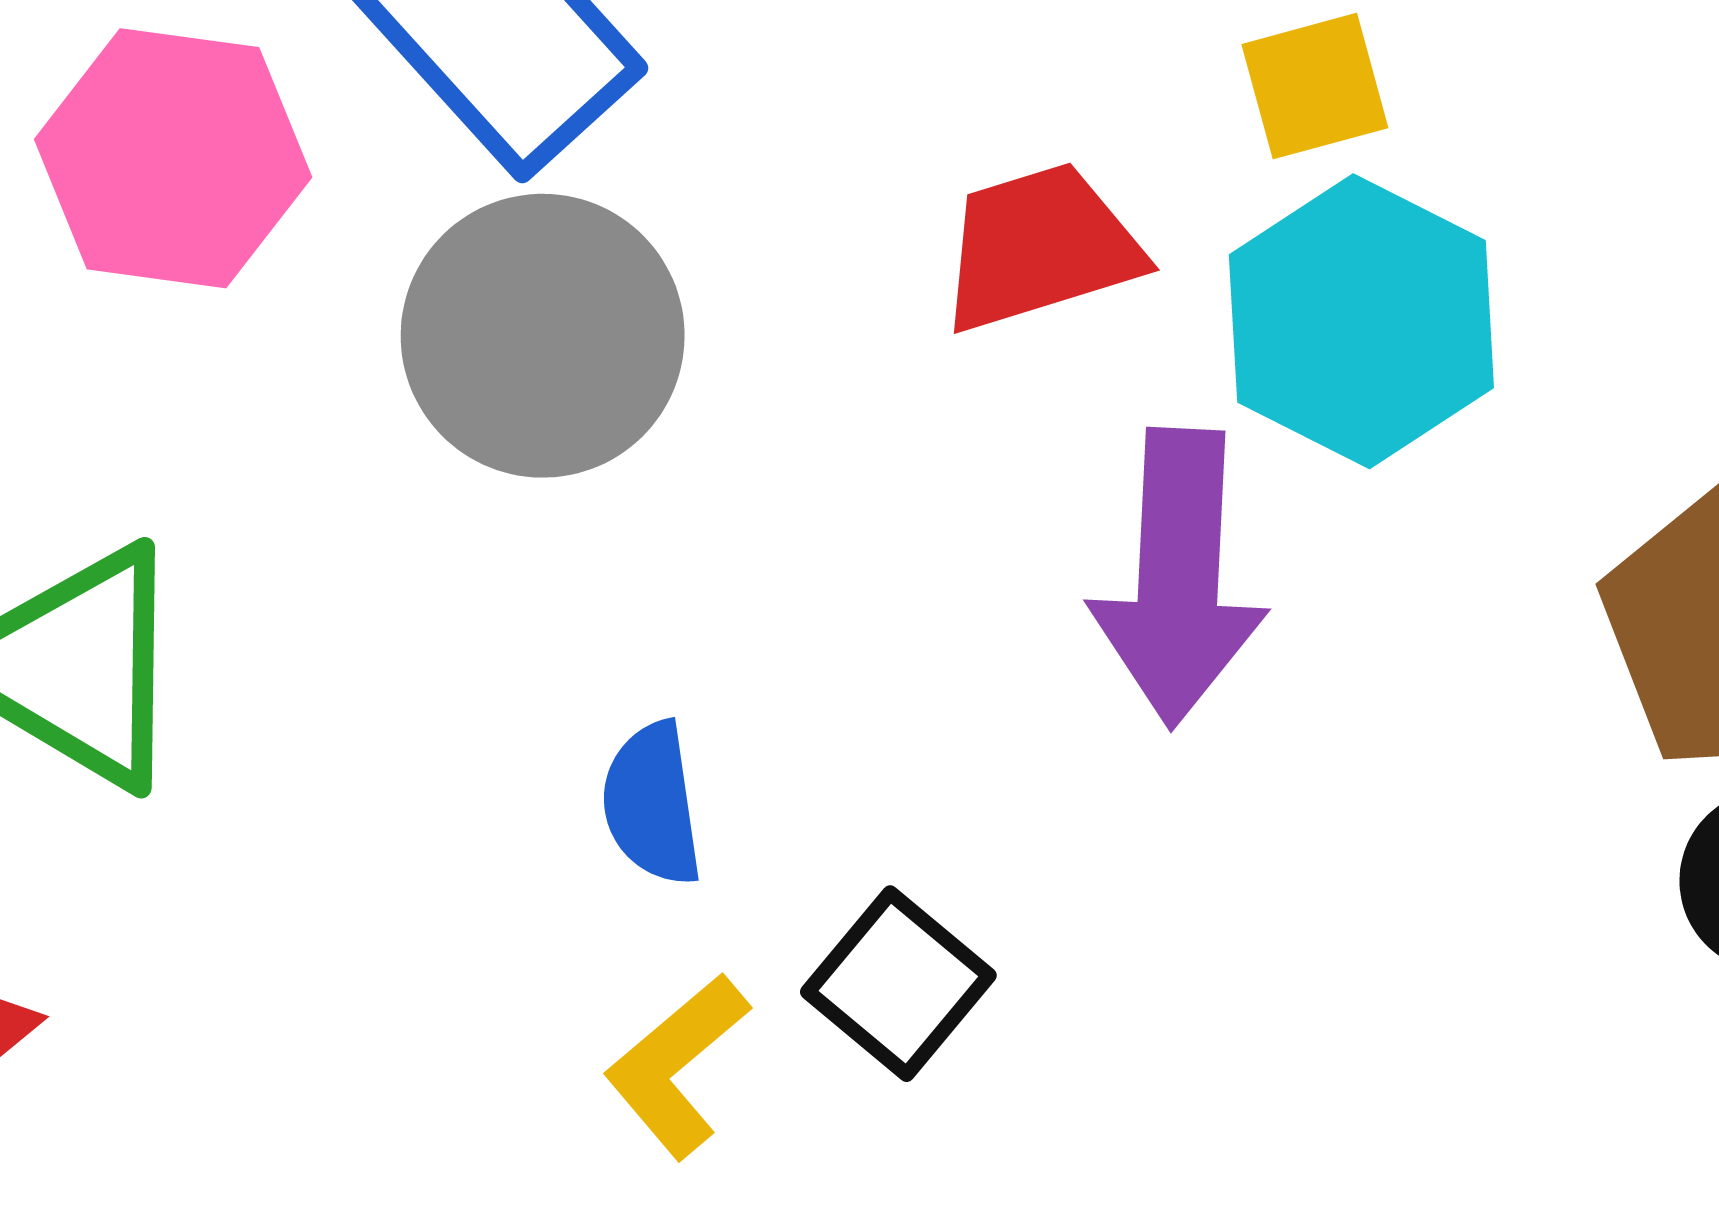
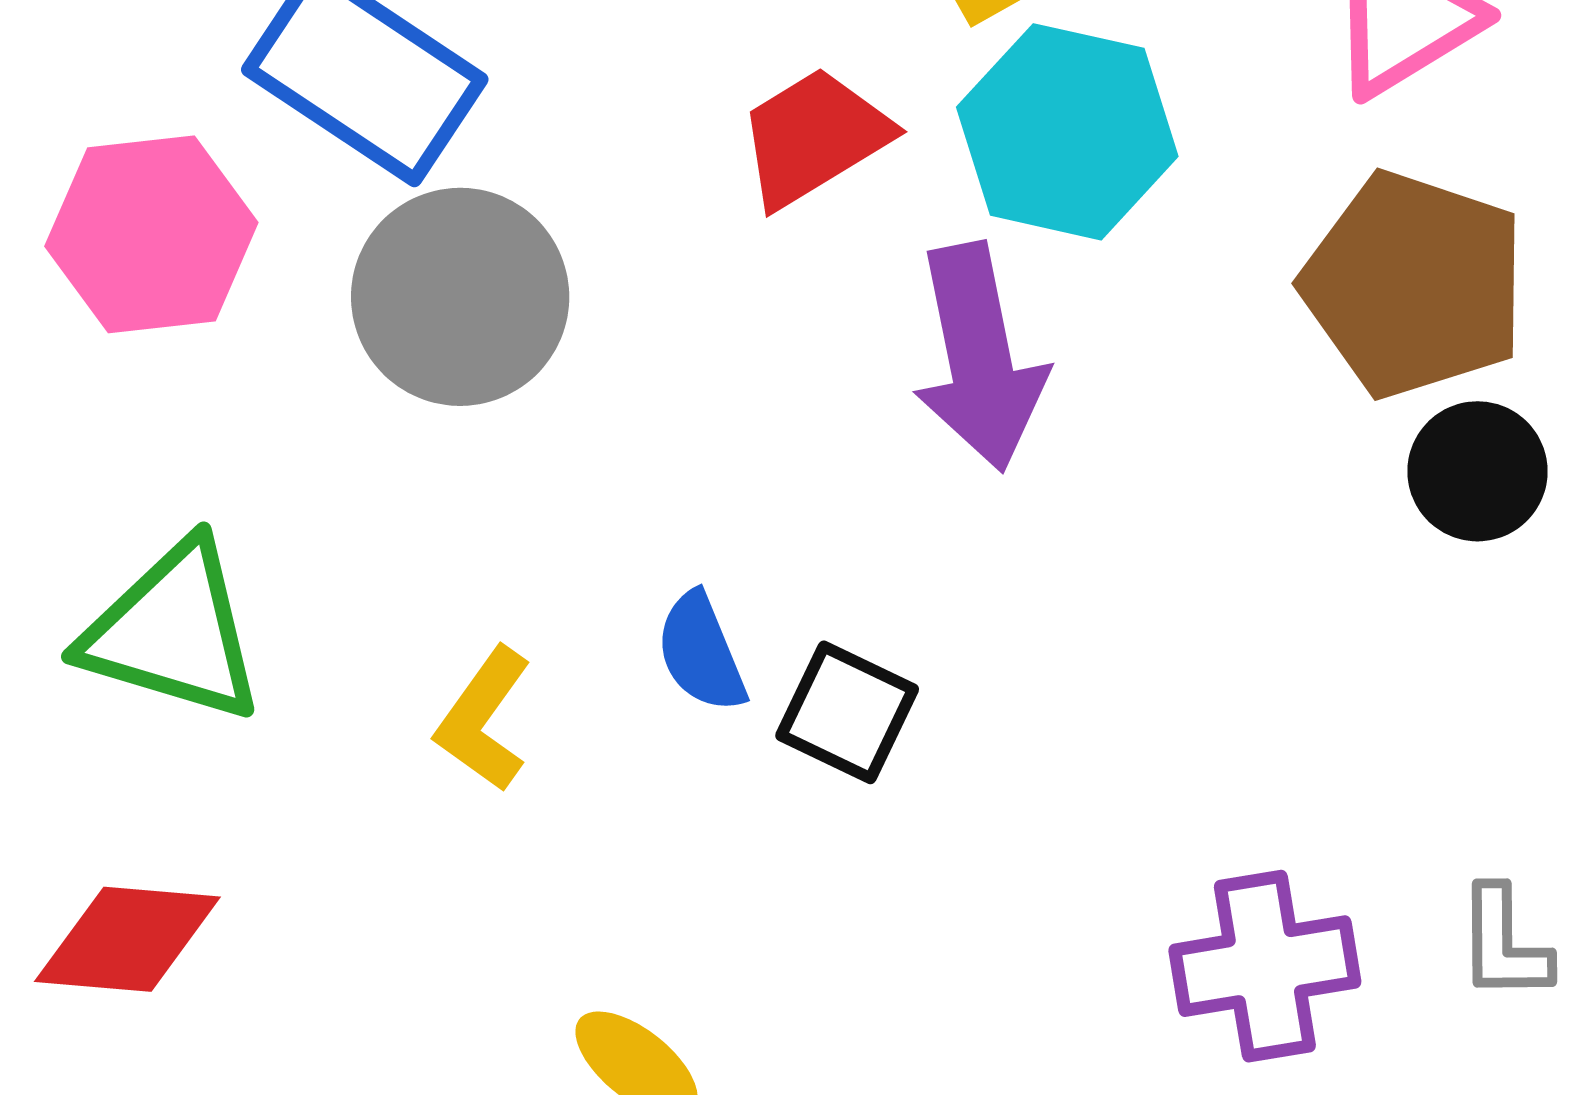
blue semicircle: (652, 804) -> (701, 652), moved
yellow L-shape: (677, 1066) -> (484, 719), moved

